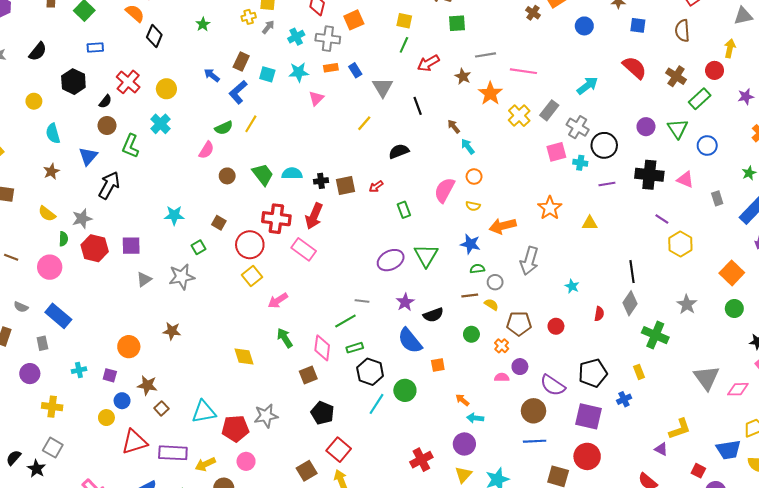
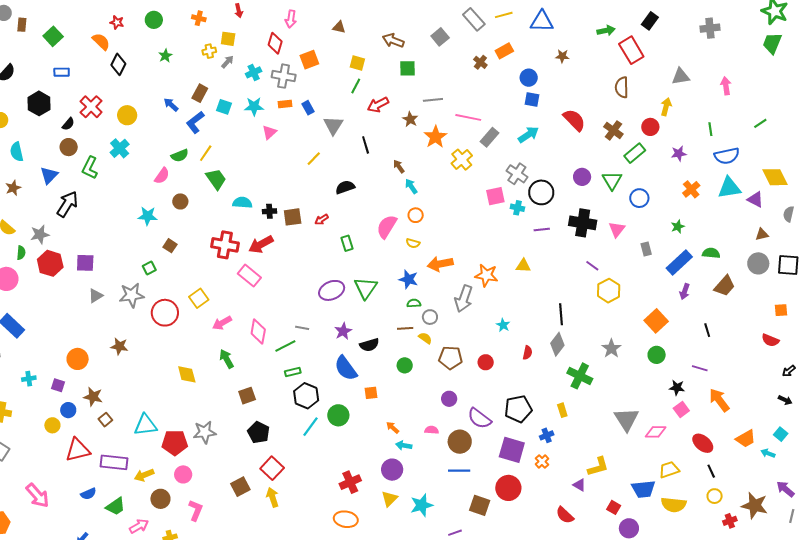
blue square: (638, 25) -> (532, 100), moved
gray rectangle: (549, 110) -> (489, 137), moved
green trapezoid: (263, 174) -> (216, 179), moved
pink triangle: (685, 180) -> (617, 229), turned 42
orange star: (550, 208) -> (486, 275), moved, turned -30
cyan star: (174, 215) -> (148, 216), moved
red arrow: (314, 216) -> (261, 244), turned 35
red circle: (250, 245) -> (165, 313), moved
orange cross: (502, 346) -> (542, 461), moved
pink diamond: (322, 348) -> (258, 331), moved
pink semicircle: (502, 377) -> (432, 430), moved

